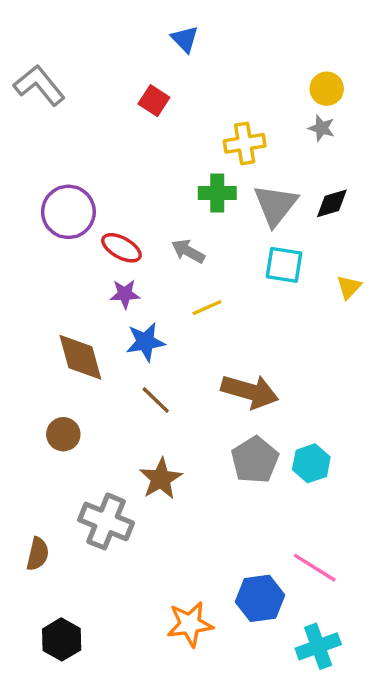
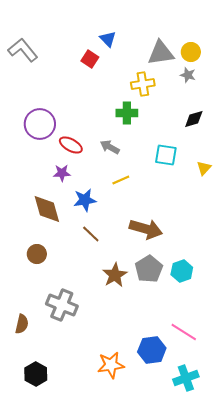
blue triangle: (185, 39) -> (108, 39), moved
gray triangle: (275, 205) -> (161, 53), moved, turned 44
purple star: (125, 294) -> (62, 173), moved
brown star: (161, 479) -> (115, 275), moved

